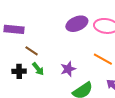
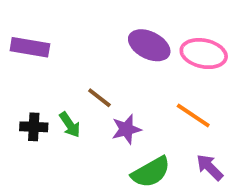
purple ellipse: (77, 24) -> (149, 45), turned 45
brown line: (32, 51) -> (99, 98), moved

